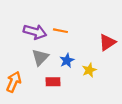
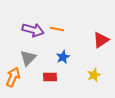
gray triangle: (40, 57) -> (28, 58), moved
yellow star: (89, 70) -> (94, 75), moved

